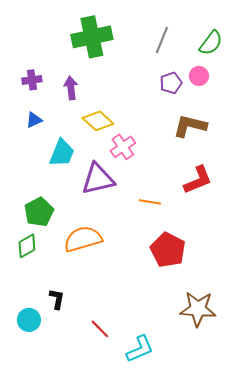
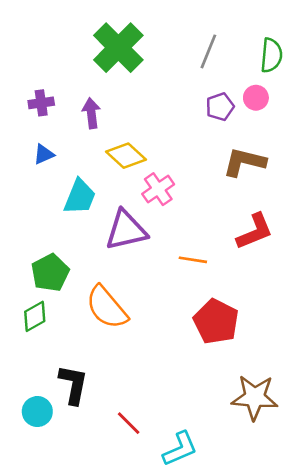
green cross: (92, 37) -> (118, 48), turned -33
green semicircle: (211, 43) -> (271, 55), turned -32
orange semicircle: (83, 239) -> (107, 307), turned -114
black L-shape: (57, 299) -> (73, 385), size x1.5

